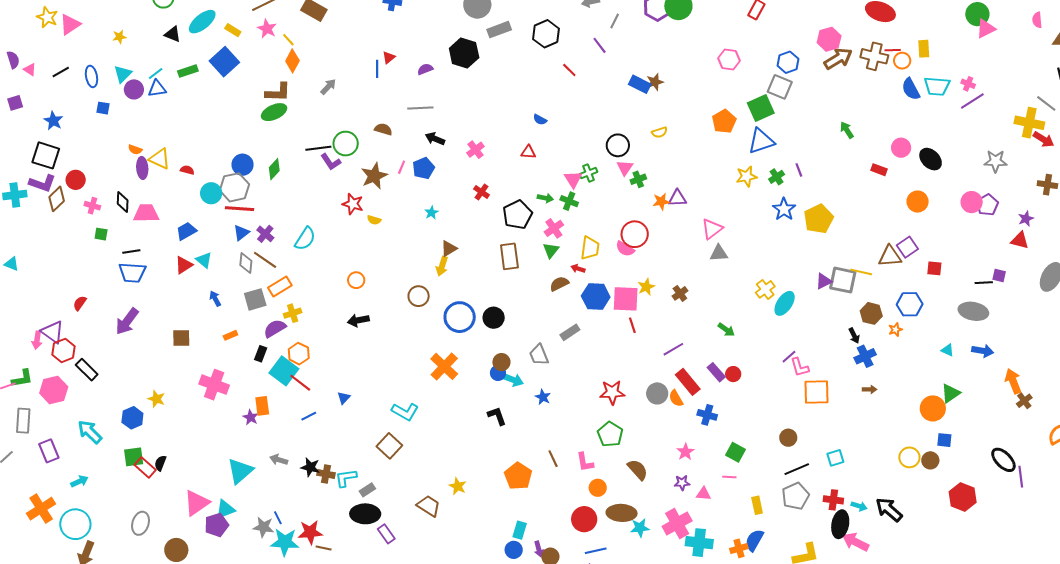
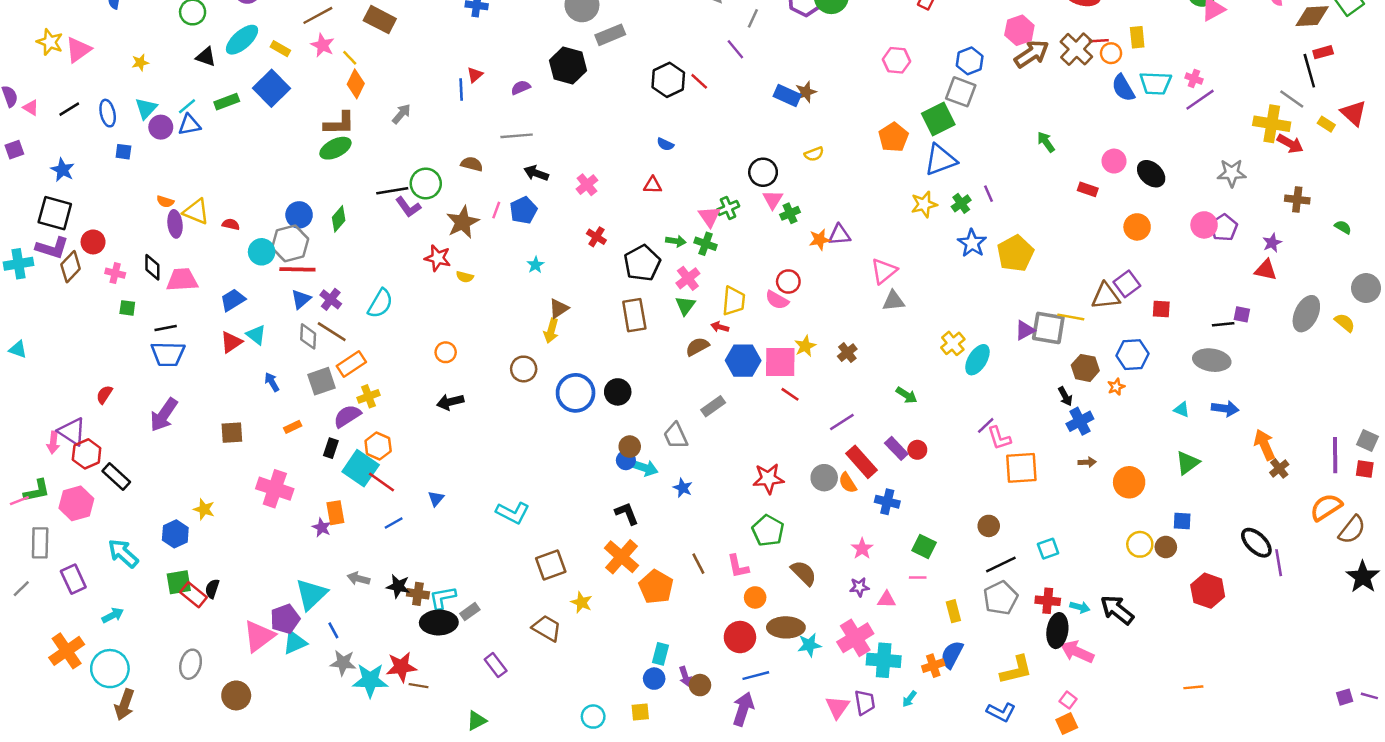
black hexagon: (546, 34) -> (668, 80), moved
brown cross: (874, 56) -> (1076, 49), turned 32
red circle: (635, 234) -> (788, 282), size x0.7
red line: (632, 325) -> (790, 394), turned -35
orange cross: (444, 366) -> (621, 557), moved
orange circle: (933, 408) -> (1129, 482), moved
brown square: (389, 446) -> (551, 565), moved, turned 30
black ellipse: (365, 514) -> (439, 623), moved
blue line: (278, 518) -> (333, 630), moved
purple pentagon: (217, 525) -> (285, 619), moved

